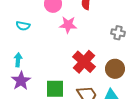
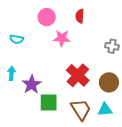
purple star: (21, 81) -> (32, 84), moved

